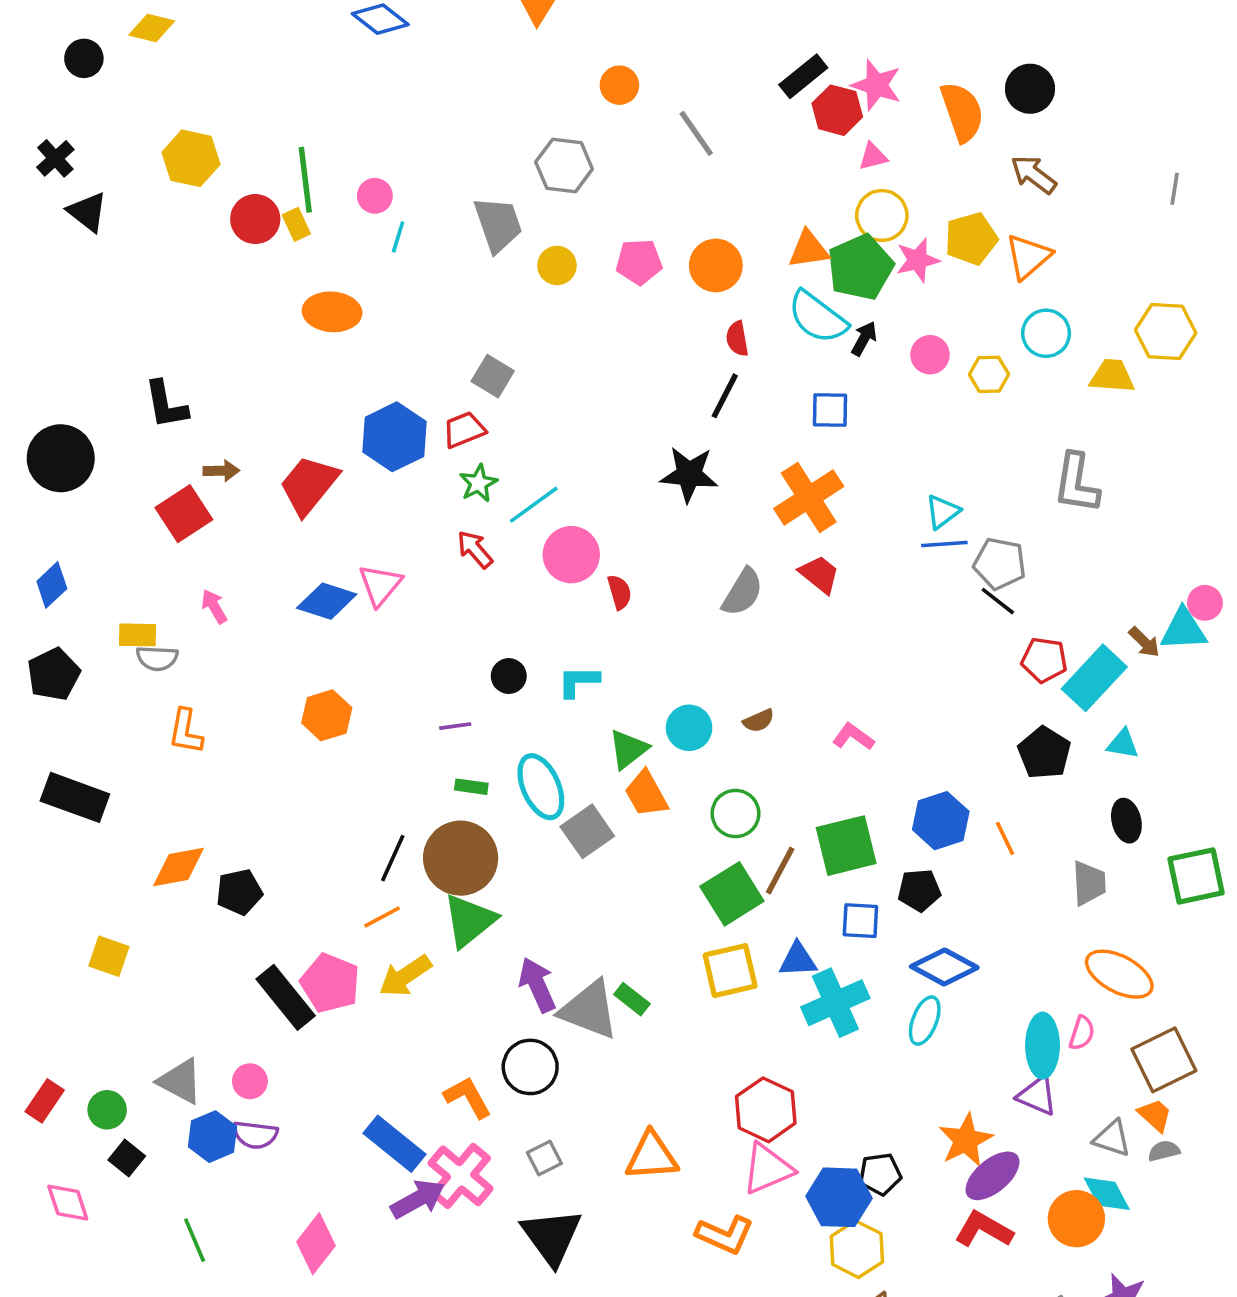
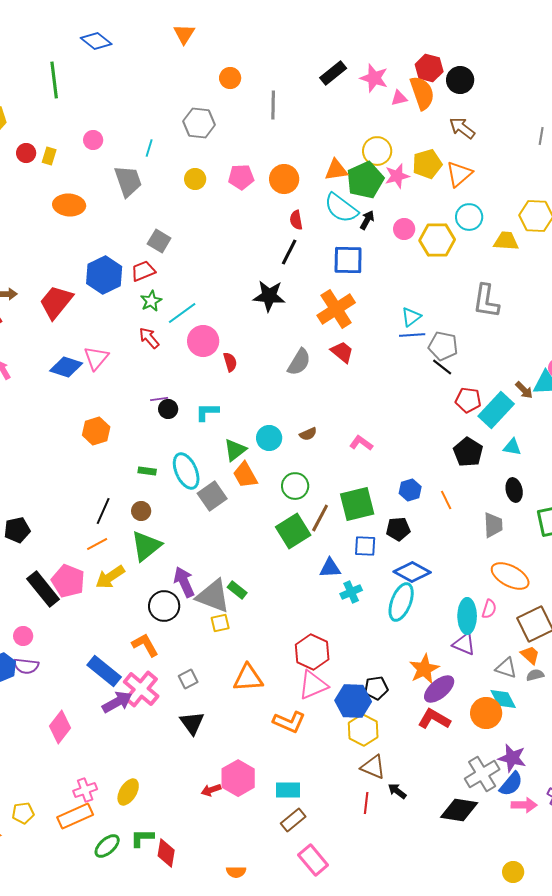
red hexagon: (837, 110) -> (429, 68), moved
gray line: (696, 133) -> (273, 105), turned 36
pink triangle: (873, 157) -> (399, 98), moved
green line: (305, 180) -> (54, 80), moved
red circle: (255, 219) -> (26, 153), size x0.7
yellow rectangle: (296, 224) -> (49, 156), turned 42
gray trapezoid: (498, 224) -> (128, 181), moved
cyan line: (398, 237) -> (149, 148), moved
yellow hexagon: (989, 374) -> (437, 240), size x1.6
blue square: (830, 410) -> (348, 260), size x1.4
orange hexagon: (327, 715) -> (96, 431), moved
purple line: (455, 726) -> (159, 399), moved
blue hexagon: (941, 821) -> (410, 490), size x0.7
brown circle: (461, 858) -> (141, 511), size x0.5
yellow square: (730, 971) -> (220, 623), moved, size x0.6
cyan cross: (835, 1003) -> (351, 592), size x0.6
cyan ellipse: (925, 1021) -> (401, 602), size x1.4
black circle: (530, 1067) -> (164, 606), moved
black triangle: (552, 1237) -> (192, 723), size x0.7

